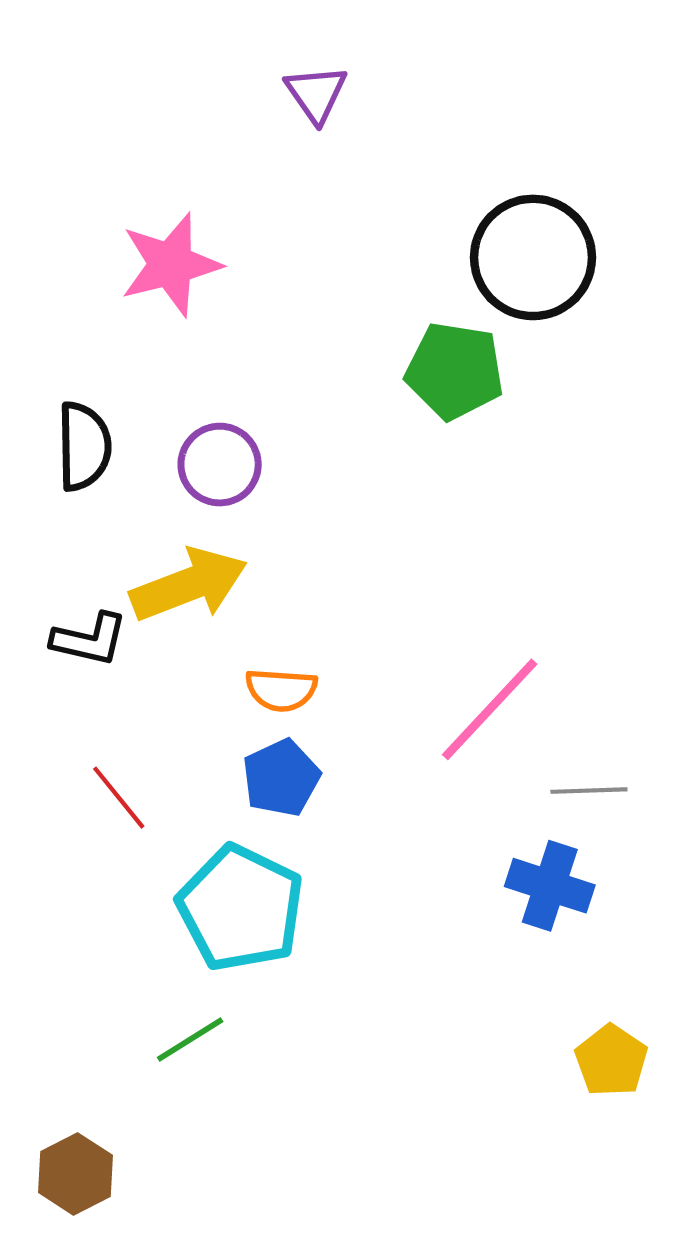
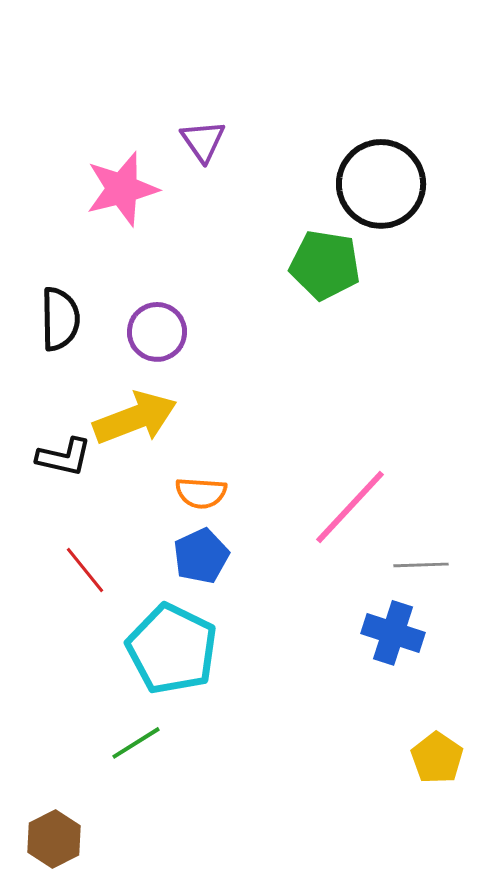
purple triangle: (316, 94) -> (203, 141), moved

